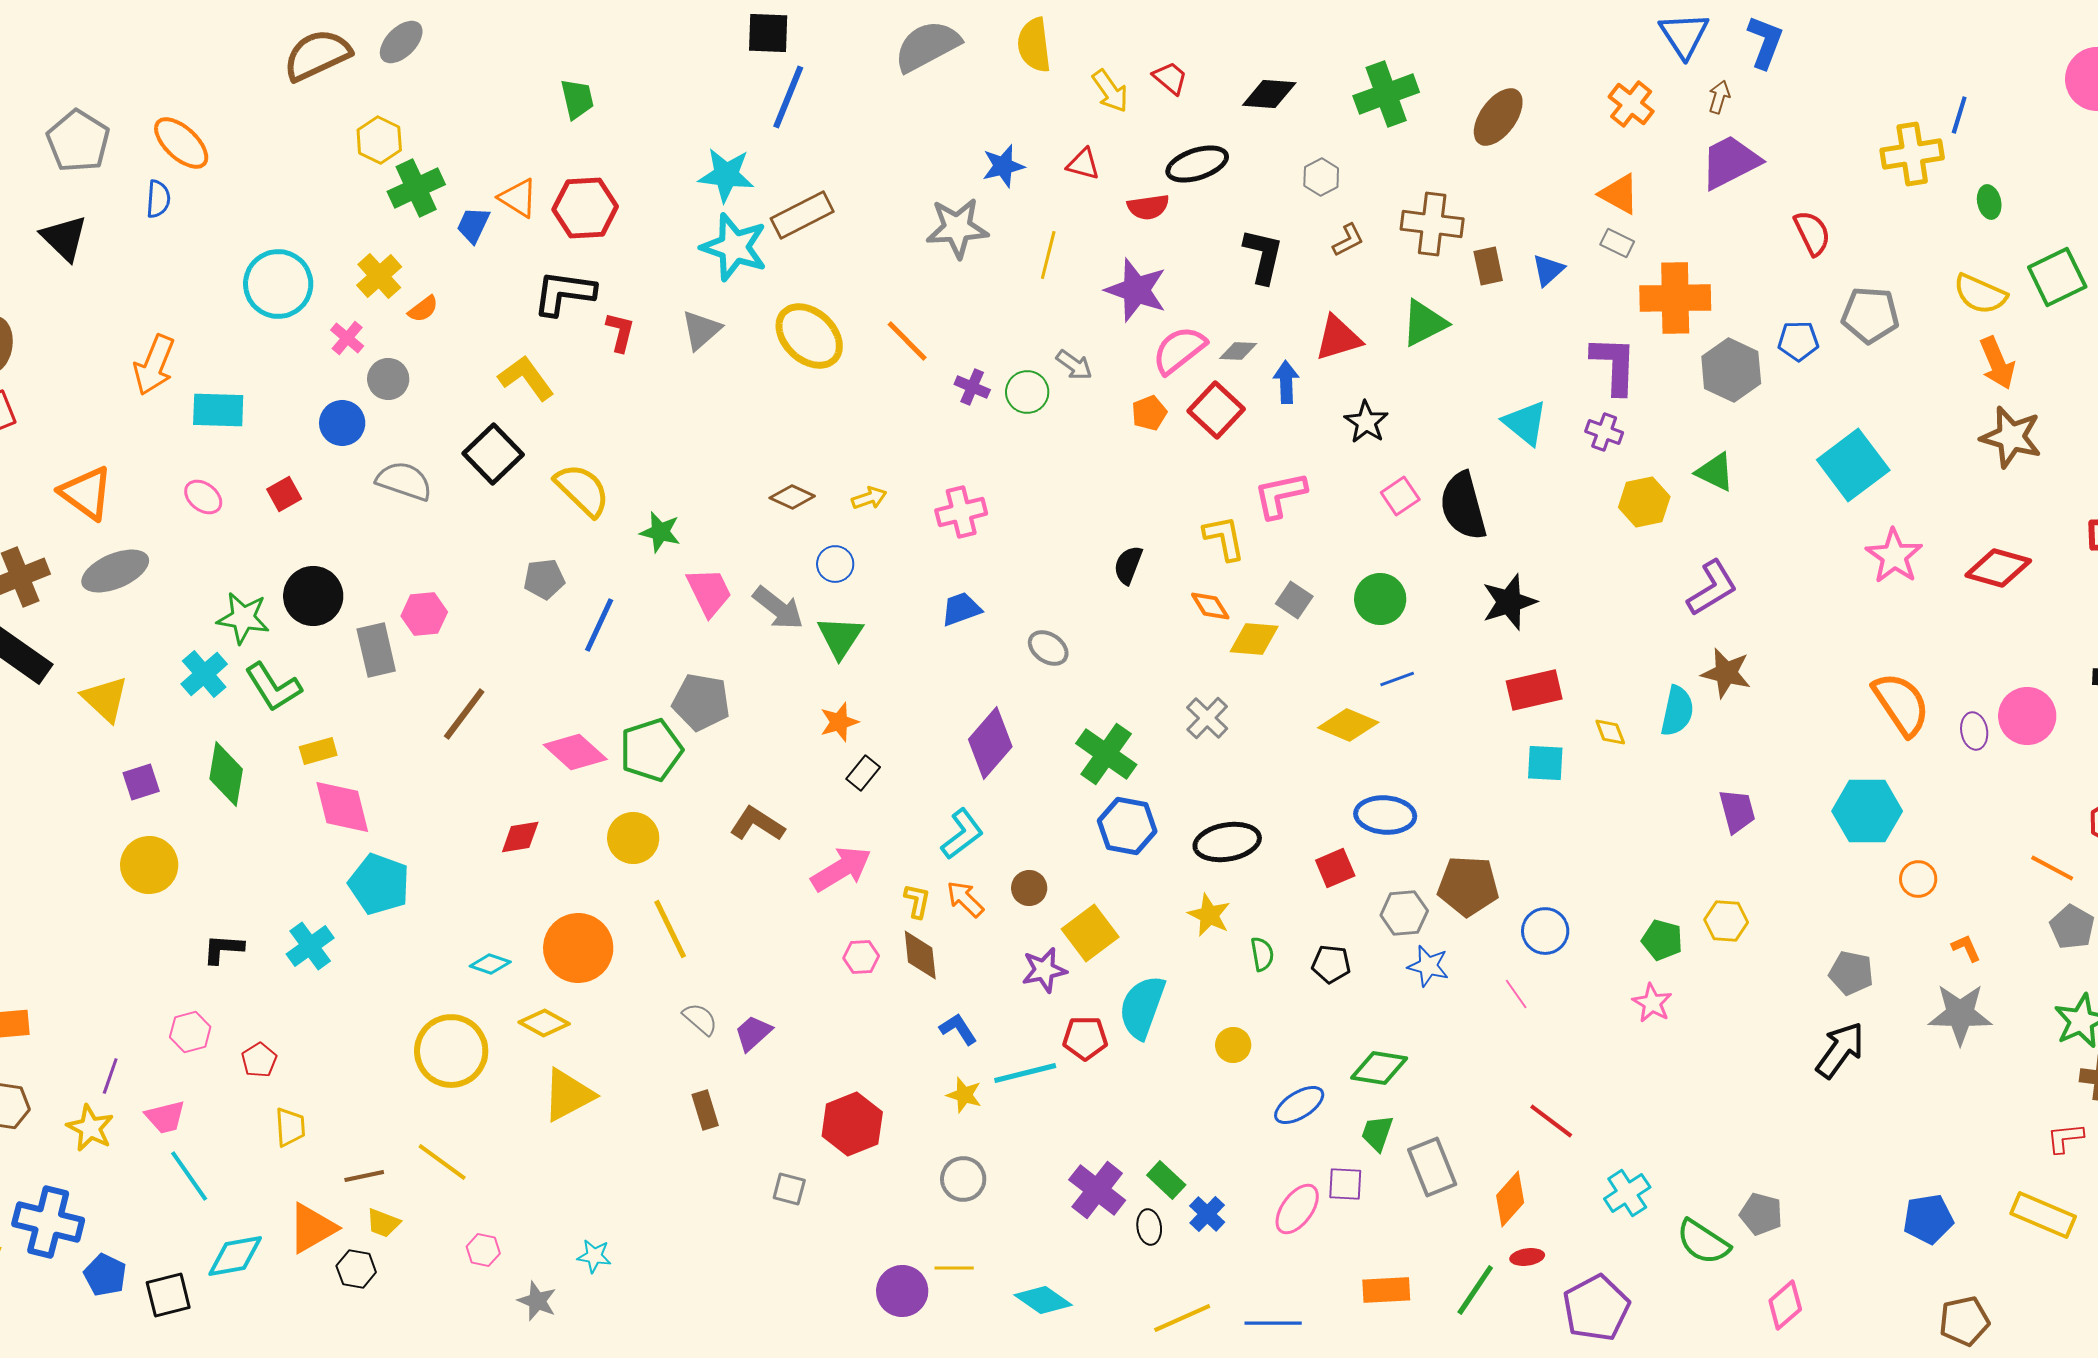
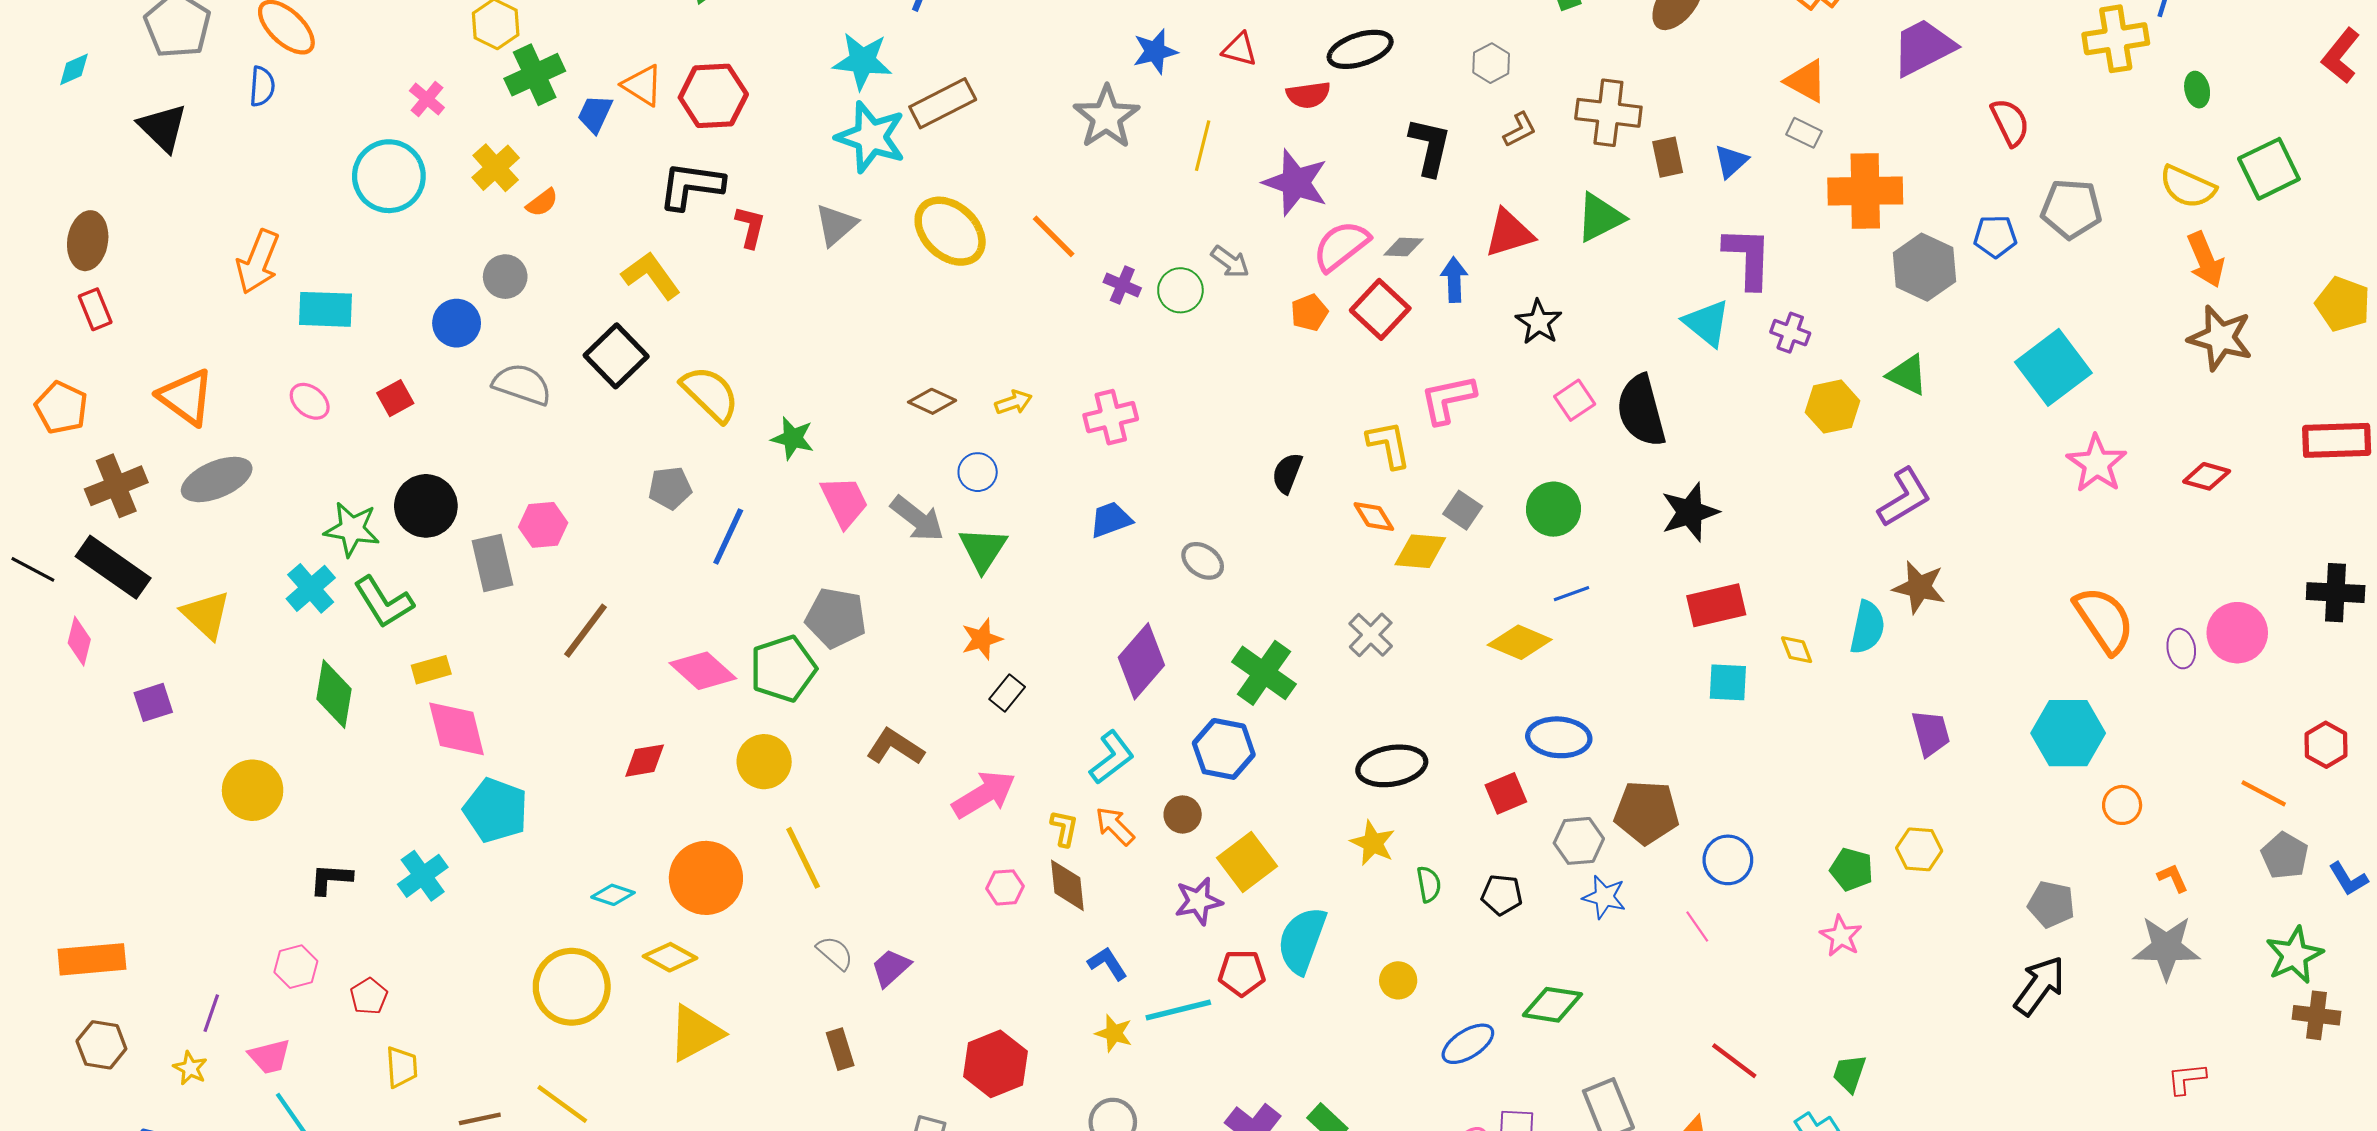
gray star: (957, 228) -> (1106, 117), turned -30
pink cross: (347, 338) -> (427, 99), moved
purple L-shape: (1614, 365) -> (1748, 258), moved
red diamond: (1998, 568) -> (2207, 476), size x0.7
purple square: (141, 782) -> (153, 702), moved
blue hexagon: (1127, 826) -> (1224, 749), moved
yellow star: (90, 1128) -> (190, 1068), size x0.7
green trapezoid: (1377, 1133) -> (1849, 1073), moved
red L-shape: (2065, 1138) -> (2187, 1079), moved

